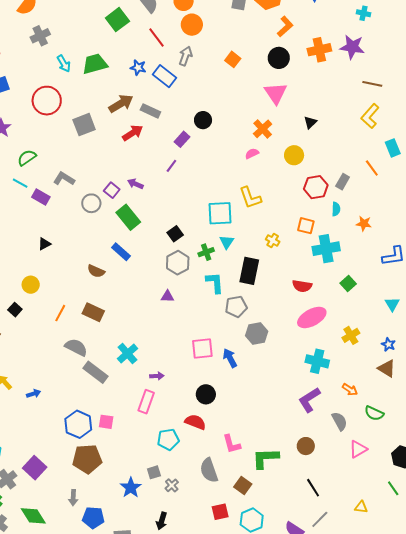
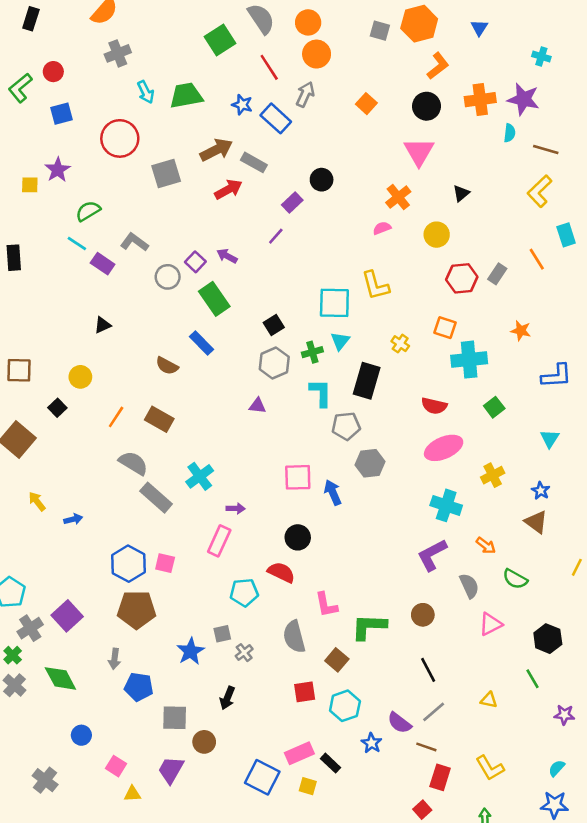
cyan semicircle: (336, 209) -> (510, 133), moved

